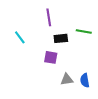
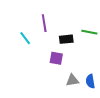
purple line: (49, 17) -> (44, 23), moved

